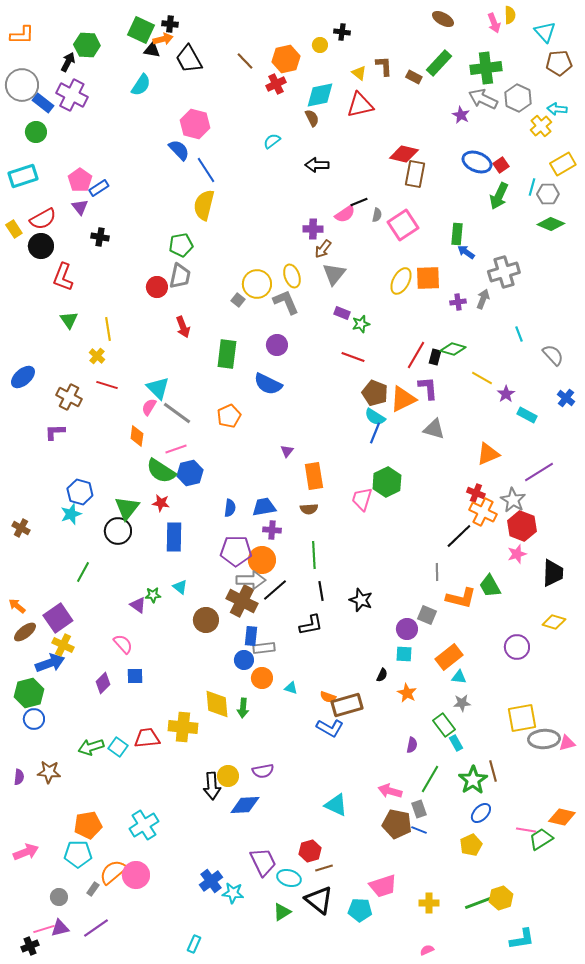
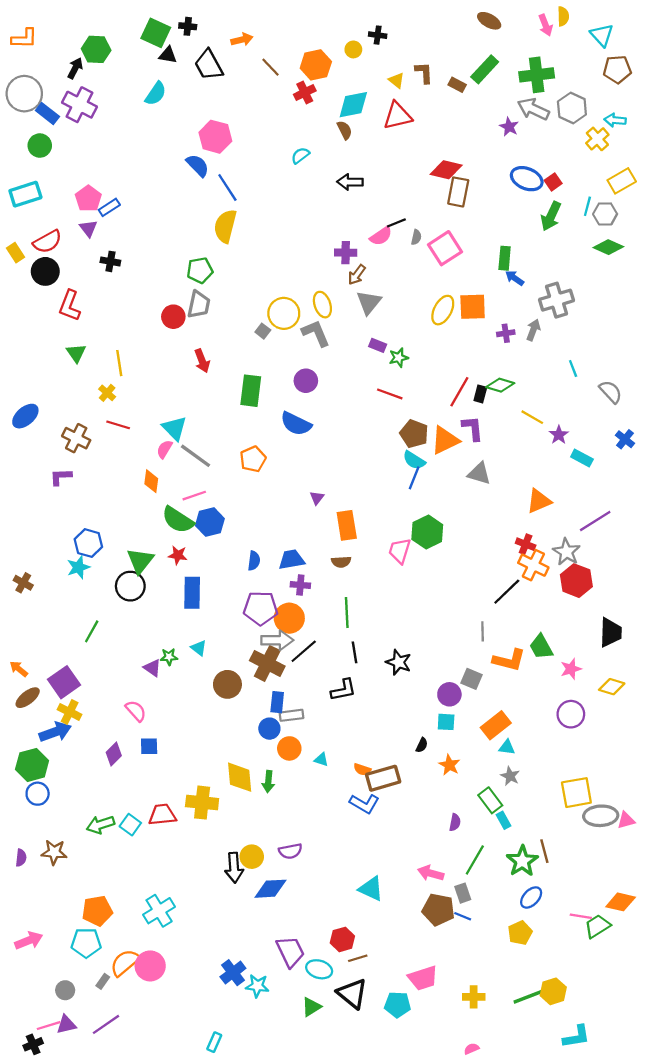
orange arrow: (163, 39) -> (242, 40), moved
pink star: (517, 554) -> (571, 669), moved
gray star: (462, 703) -> (510, 776), turned 30

